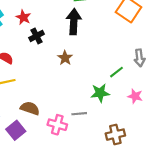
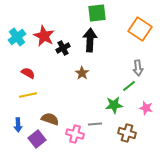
red star: (23, 17) -> (44, 36), size x1.5
black cross: (37, 36) -> (63, 48), moved
gray arrow: (139, 58) -> (138, 68), moved
brown cross: (115, 135) -> (127, 133), moved, turned 30

